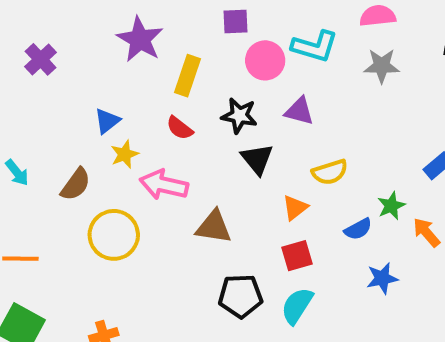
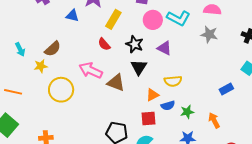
blue triangle: (107, 121) -> (72, 16), moved, turned 40
yellow star: (125, 154) -> (41, 66), moved
brown semicircle: (76, 184) -> (53, 49), moved
green star: (391, 206) -> (187, 112), moved
brown triangle: (214, 227) -> (116, 83), moved
blue semicircle: (358, 229) -> (168, 106), moved

